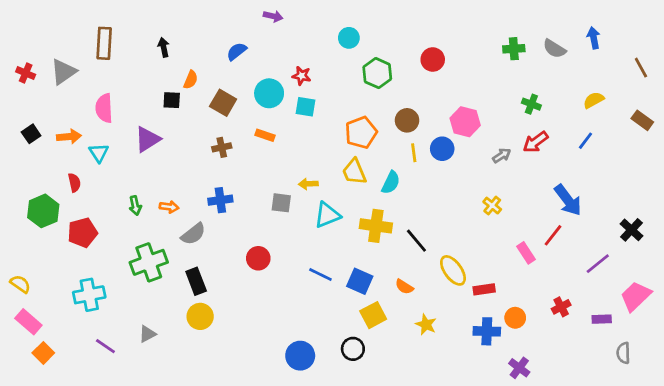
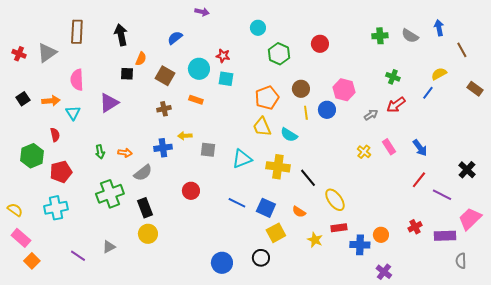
black arrow: (164, 47) -> (121, 35), size x1.5
brown line: (641, 68) -> (462, 50), moved
blue line: (585, 141) -> (428, 93), moved
cyan semicircle: (391, 183) -> (289, 135), turned 96
yellow arrow: (308, 184) -> (185, 136), moved
blue arrow: (568, 200) -> (420, 148), size x0.7
red line: (553, 235) -> (419, 180), moved
pink rectangle: (526, 253) -> (389, 147), moved
purple line: (598, 264) -> (442, 195), turned 66
red rectangle: (484, 289) -> (339, 228), moved
cyan cross: (89, 295) -> (56, 208), moved
purple rectangle: (602, 319) -> (445, 236), size x1.5

